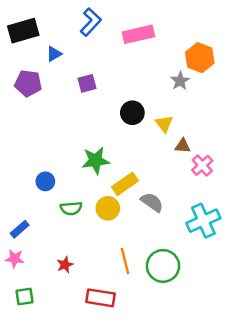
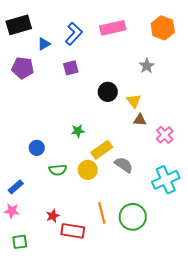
blue L-shape: (91, 22) -> (74, 34), moved
orange hexagon: (200, 58) -> (163, 28), moved
brown triangle: (183, 146) -> (140, 120), moved
green star: (96, 161) -> (78, 131), size x0.6
red rectangle: (100, 298) -> (73, 231), moved

